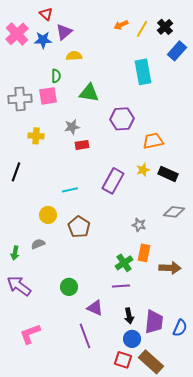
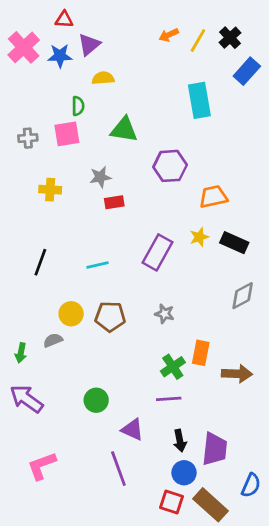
red triangle: (46, 14) -> (64, 20), turned -40
gray cross: (20, 99) -> (28, 138), size x0.6
black line: (16, 172) -> (40, 262), moved
gray diamond: (174, 212) -> (243, 296), turned -35
yellow circle: (48, 215) -> (71, 314), moved
gray star: (139, 225) -> (164, 314), moved
brown pentagon: (79, 227) -> (110, 317), turned -30
blue semicircle: (180, 328) -> (251, 485), moved

